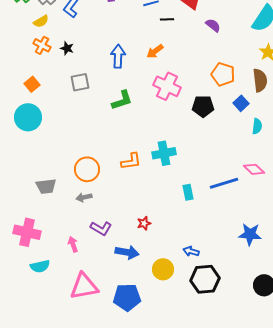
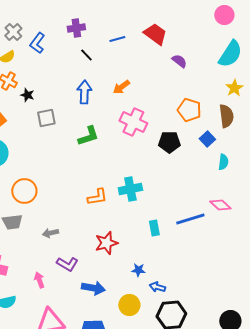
black line: (167, 19) -> (86, 55), moved, turned 48
black star: (67, 48) -> (27, 95), moved
orange circle: (87, 169) -> (24, 191), moved
red star: (144, 223) -> (106, 243), moved, size x1.6
blue star: (250, 234) -> (138, 270), moved, size x0.6

